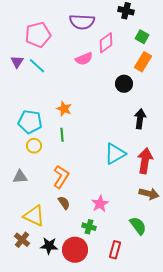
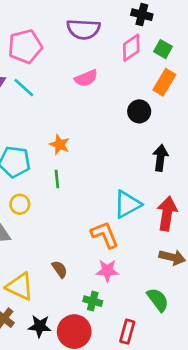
pink diamond: (106, 43) -> (131, 48), moved
yellow circle: (34, 146) -> (20, 204), moved
orange L-shape: (61, 177) -> (105, 235), moved, turned -55
pink star: (100, 204) -> (107, 271), turned 30

